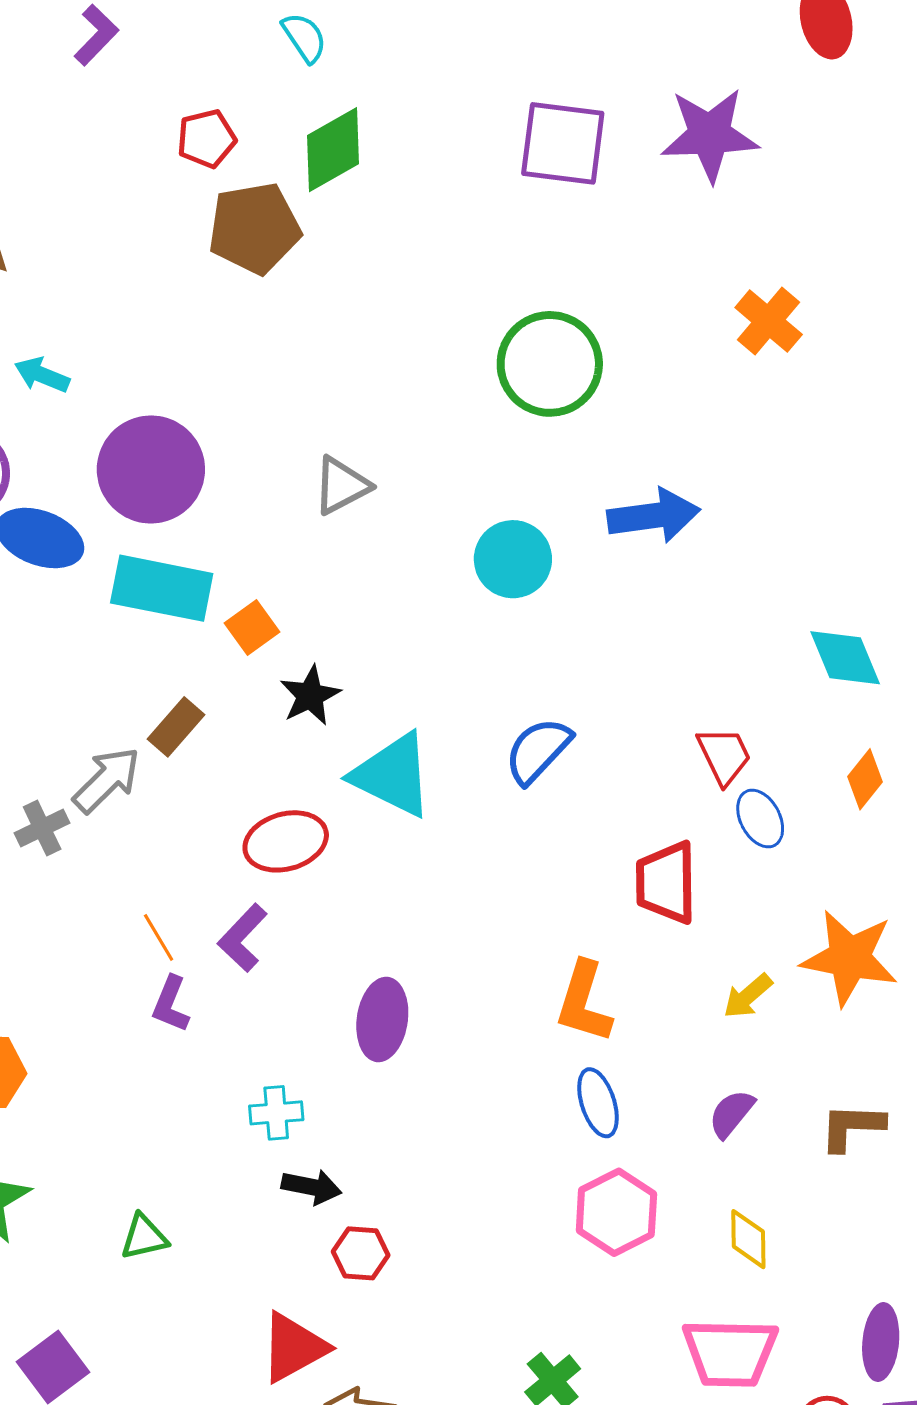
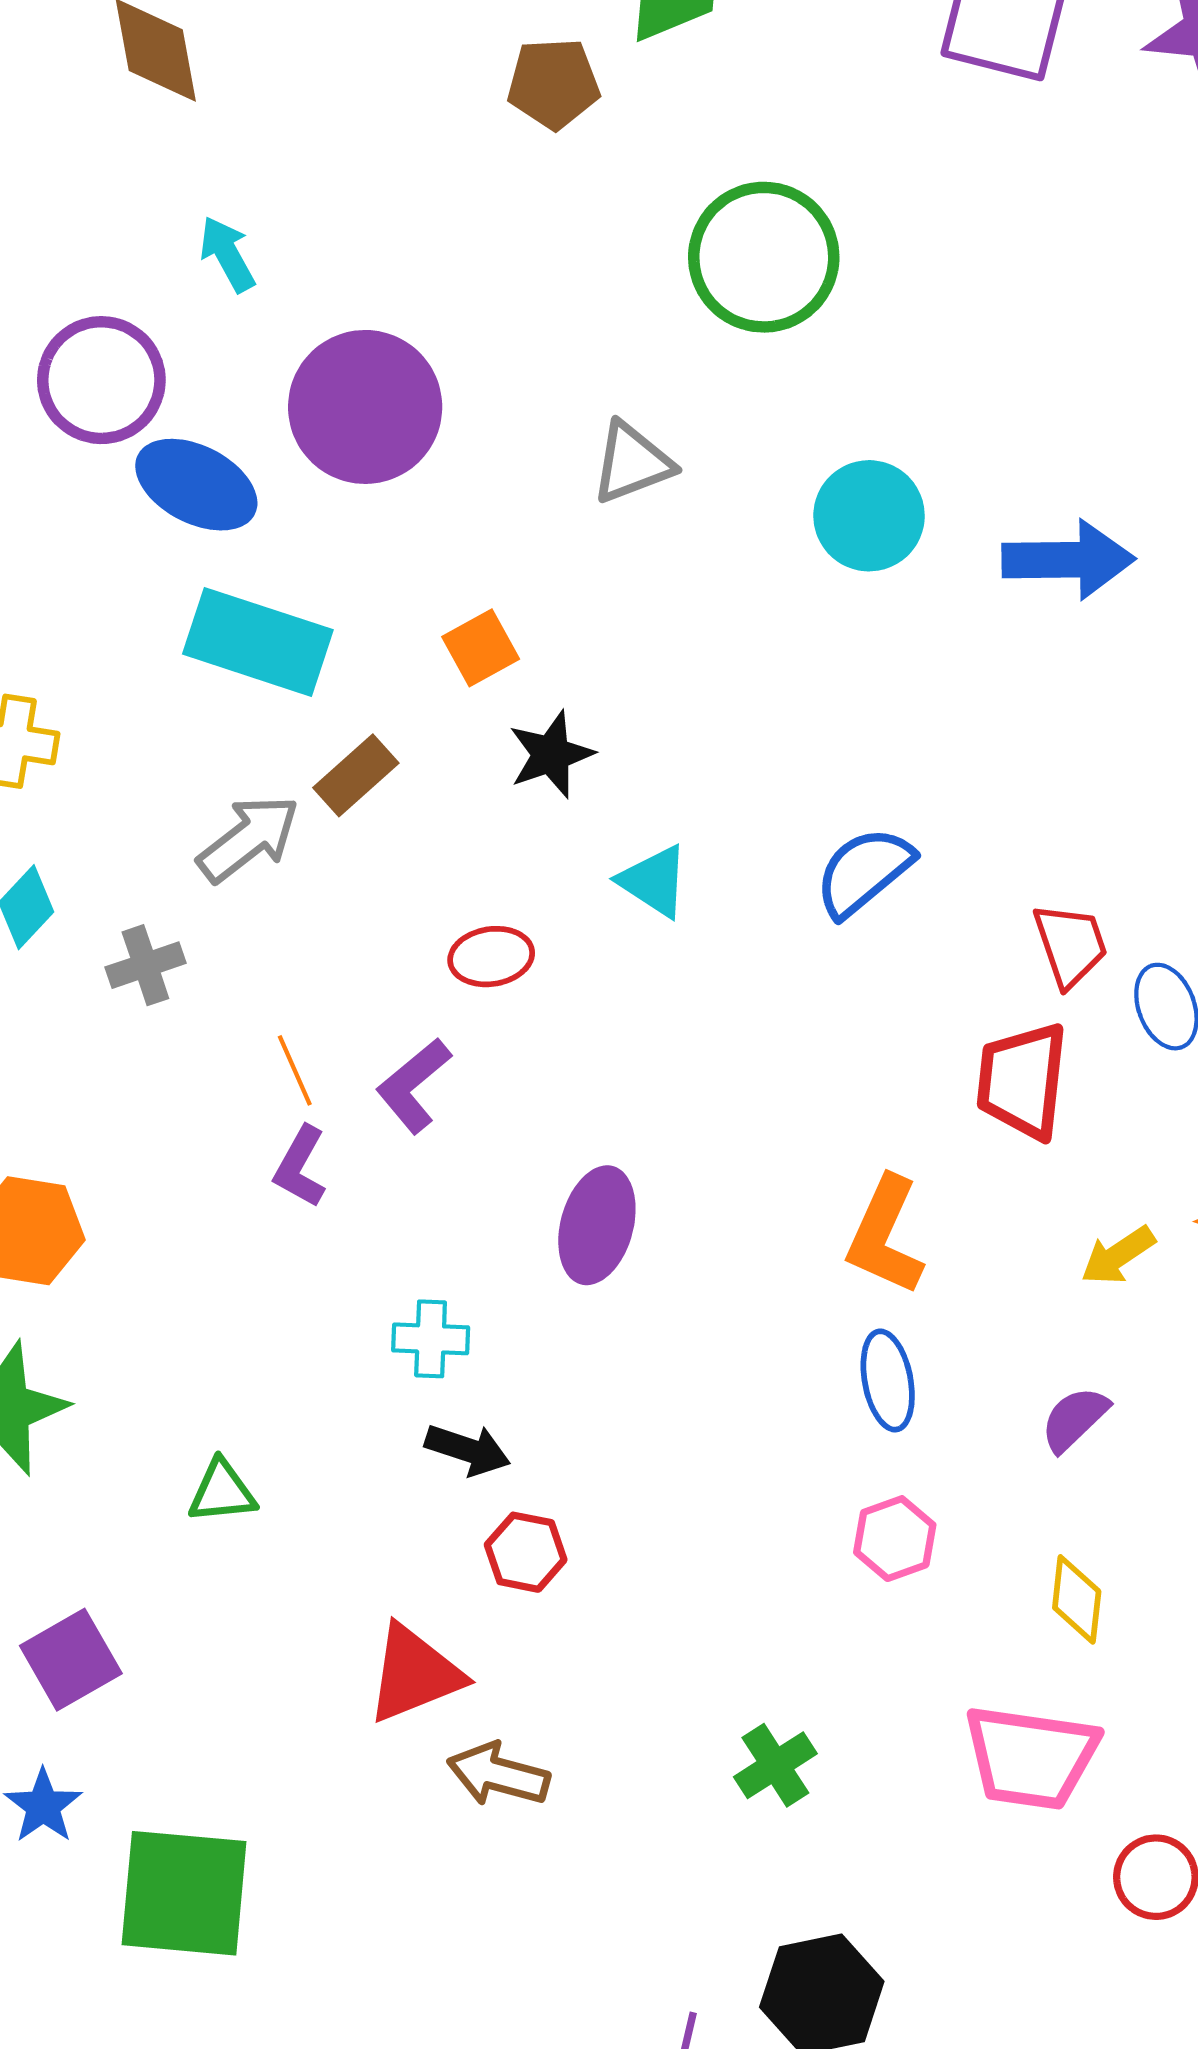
brown pentagon: (254, 228) -> (553, 83), size x0.7
green circle: (550, 364) -> (764, 257), moved
cyan arrow: (42, 375) -> (227, 254), turned 32
cyan circle: (513, 559) -> (869, 516), moved
cyan rectangle: (162, 588) -> (258, 642), moved
red trapezoid: (724, 756) -> (1070, 945), moved
cyan triangle: (393, 775) -> (654, 881), size x0.6
gray cross: (42, 828) -> (145, 965), moved
red ellipse: (286, 841) -> (491, 957), size x0.7
pink hexagon: (616, 1212) -> (895, 1539), size x0.7

